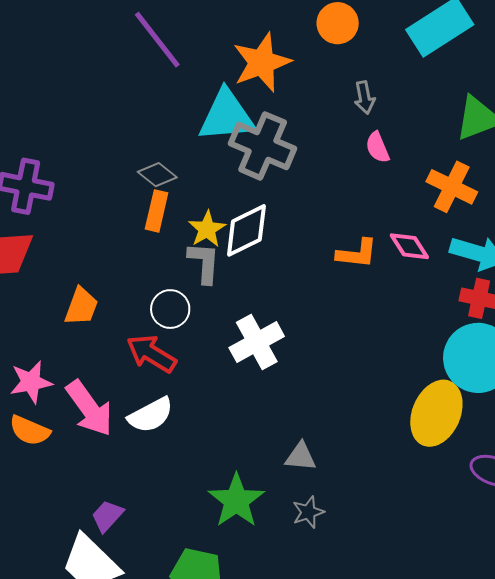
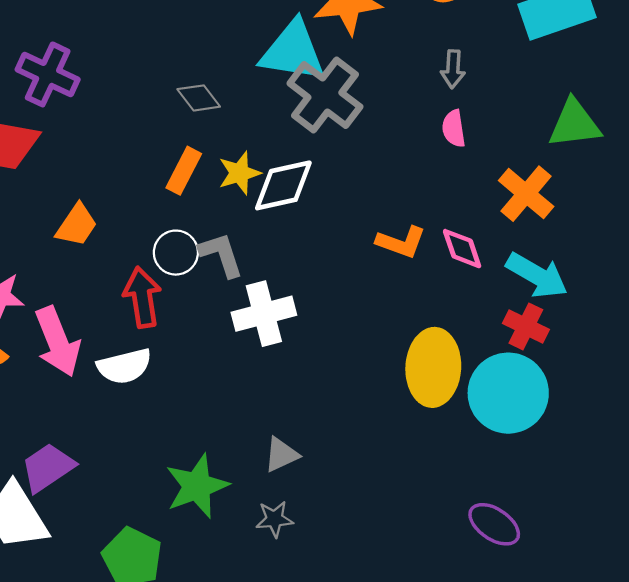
orange rectangle: (157, 211) -> (184, 171), moved
gray L-shape: (204, 263) -> (221, 255), moved, turned -36
red arrow: (151, 354) -> (142, 297), turned 36
yellow ellipse: (436, 413) -> (433, 367), moved, turned -34
gray triangle: (301, 457) -> (281, 455), turned -44
purple trapezoid: (107, 516) -> (48, 467), size x1.4

